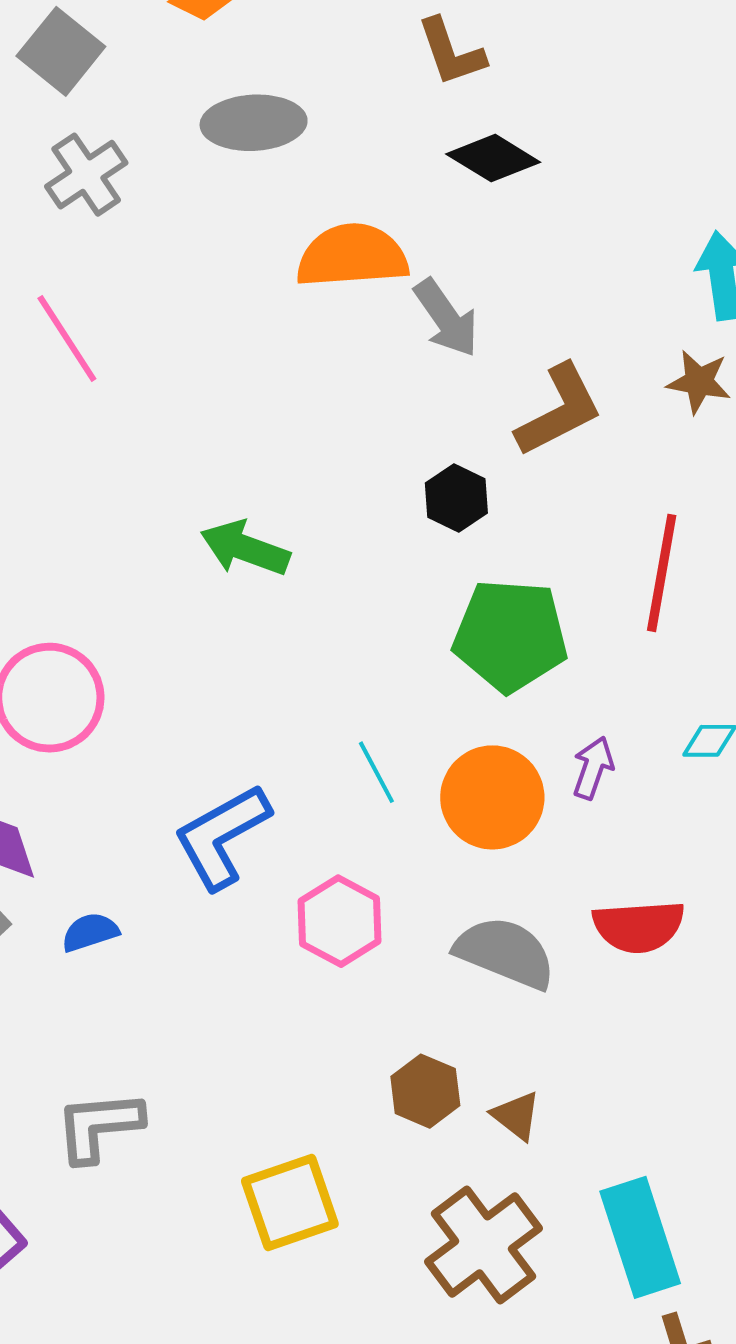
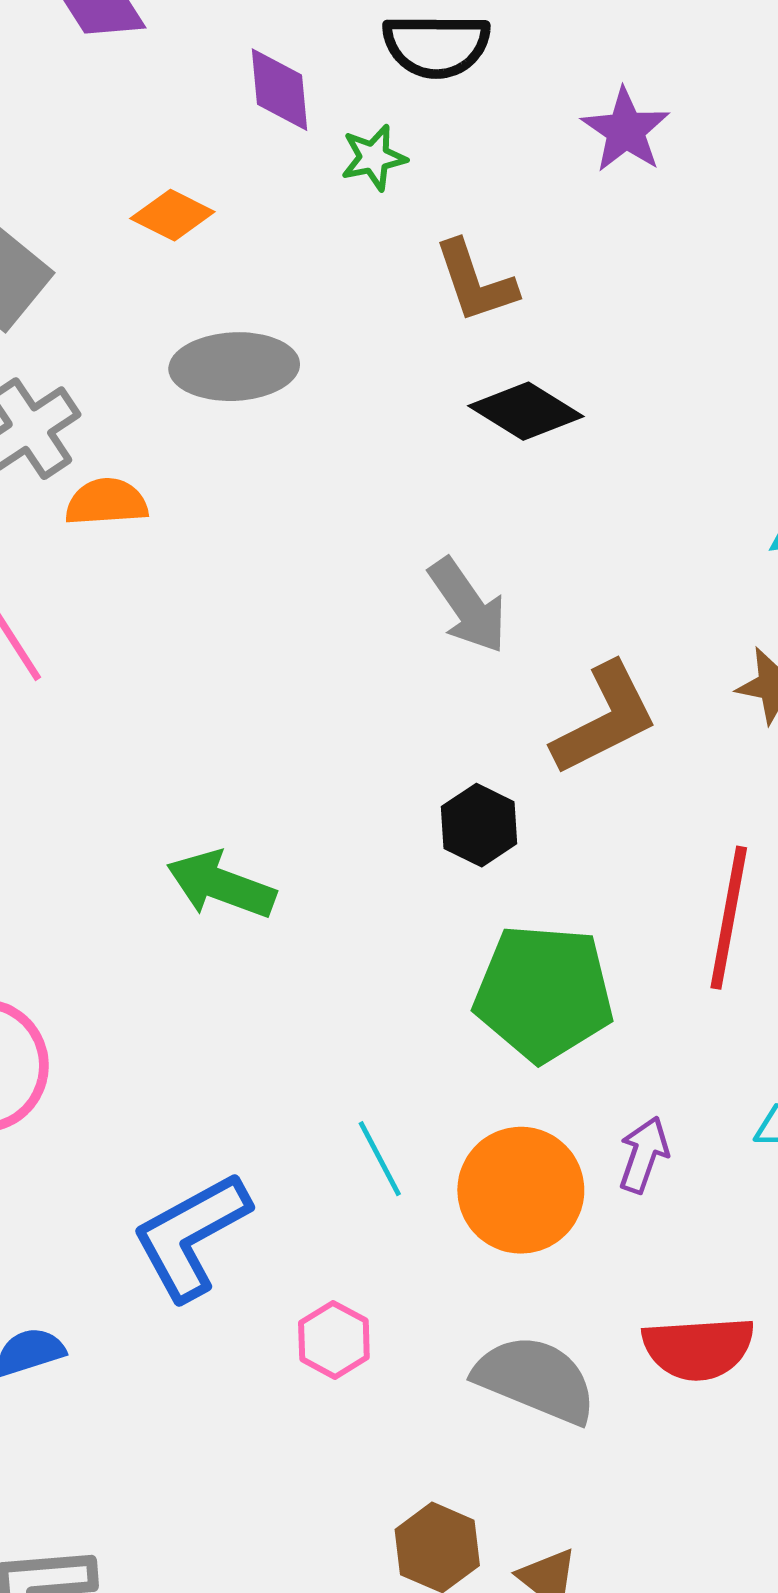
orange semicircle: (352, 256) -> (106, 502), moved, size x0.6
pink hexagon: (340, 921) -> (334, 1340), size x0.7

